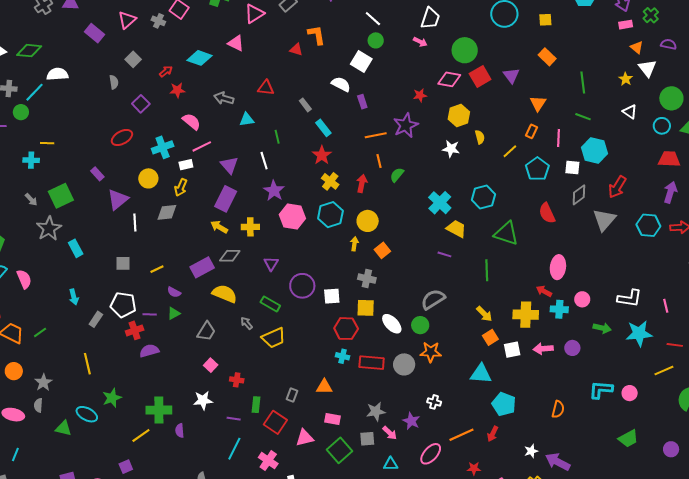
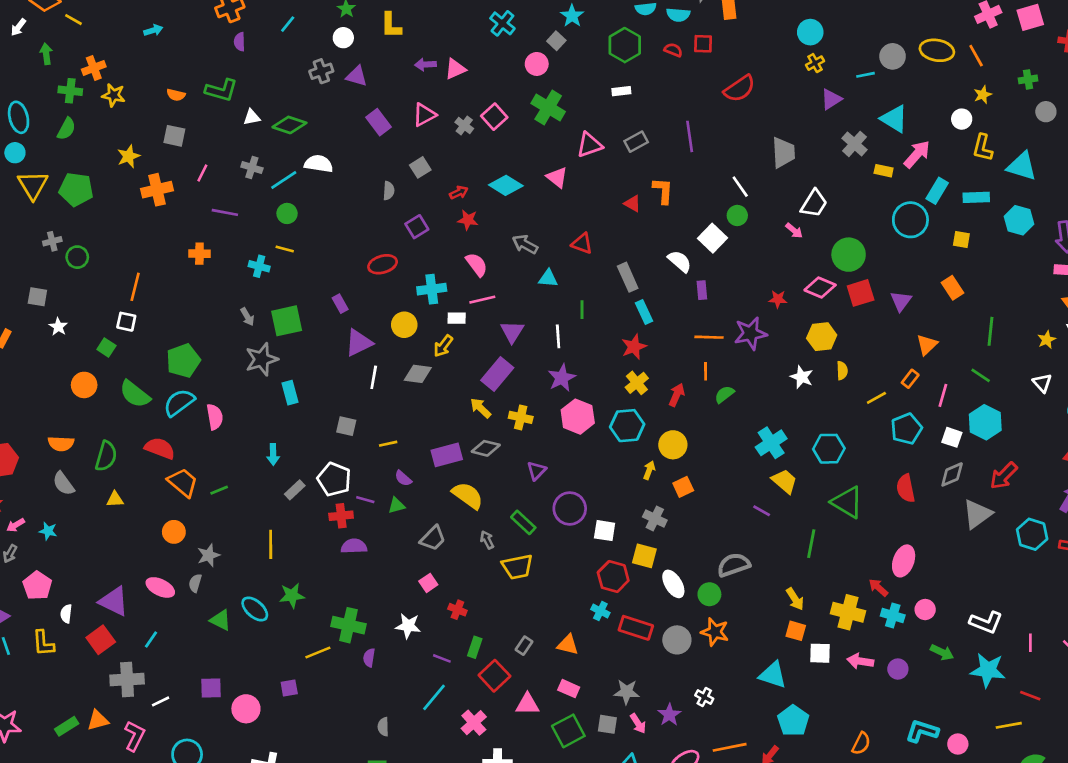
gray rectangle: (305, 105) -> (628, 277), size x1.5
green circle: (21, 112) -> (287, 213), moved
orange square: (490, 337) -> (796, 631), turned 35

